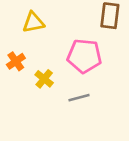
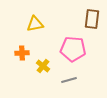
orange cross: (16, 61) -> (22, 53), turned 32

